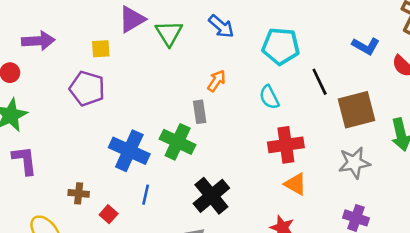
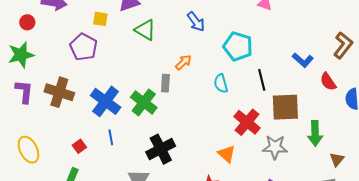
green triangle: (169, 33) -> (145, 30), moved, turned -40
red cross: (286, 145) -> (247, 122), moved, turned 36
brown cross: (79, 193) -> (59, 92), moved, size x1.8
blue line: (146, 195) -> (111, 137), turned -35

